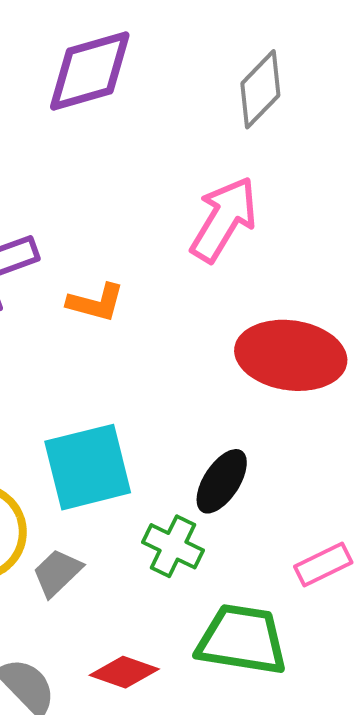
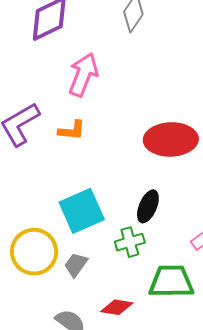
pink arrow: (224, 219) -> (83, 75), moved
green cross: (173, 546) -> (130, 242), turned -32

